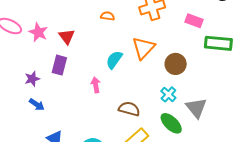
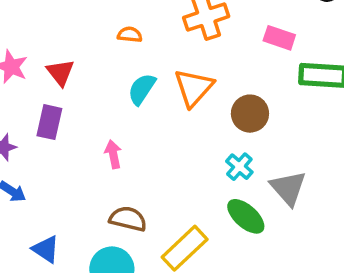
cyan semicircle: (114, 60) -> (142, 89), moved
brown semicircle: (129, 109) -> (128, 219), moved

